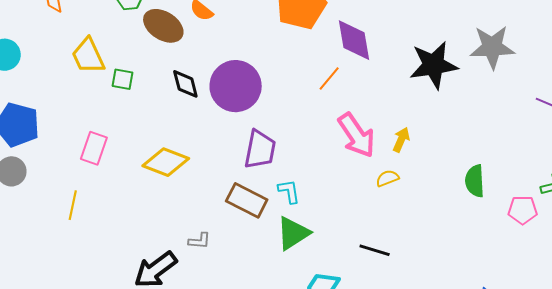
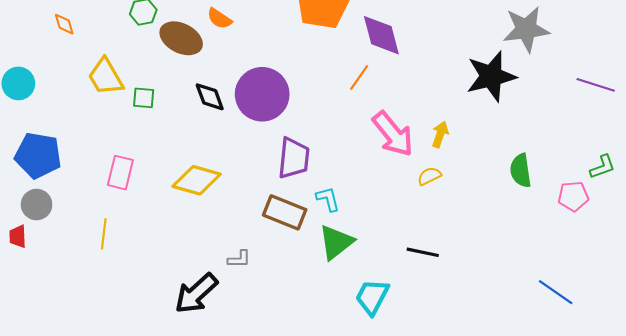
black star: (434, 65) -> (491, 76), moved

